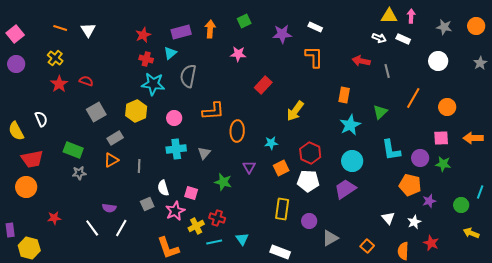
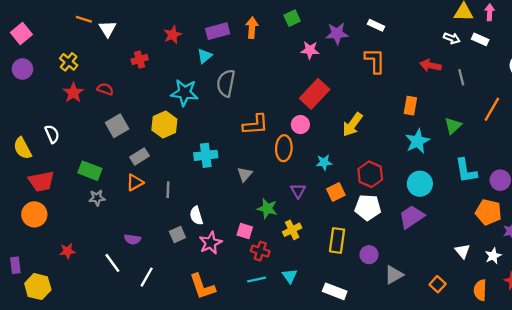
orange line: (60, 28) -> (84, 19), moved
pink star: (238, 54) -> (310, 50), moved
red cross: (146, 59) -> (140, 60), moved, turned -32
red rectangle: (263, 85) -> (315, 94), size x1.4
pink circle: (174, 118) -> (300, 125), moved
cyan cross: (176, 149) -> (206, 155), moved
pink square: (191, 193) -> (245, 231), moved
yellow cross: (196, 226) -> (292, 230), moved
white line: (121, 228) -> (147, 277), moved

